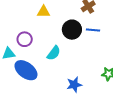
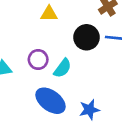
purple circle: (25, 39) -> (38, 59), moved
blue ellipse: (26, 70) -> (51, 101), moved

